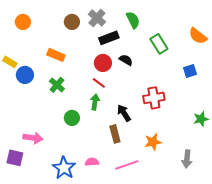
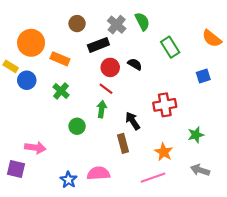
gray cross: (97, 18) -> (117, 25), moved
orange circle: (23, 22) -> (31, 43), moved, size x1.6
black rectangle: (109, 38) -> (98, 45), moved
green star: (201, 119) -> (196, 135), moved
orange star: (153, 142) -> (164, 152), turned -30
gray arrow: (187, 159) -> (200, 170), turned 102
pink semicircle: (92, 162) -> (98, 173), size x1.5
pink line: (127, 165) -> (153, 178), moved
blue star: (64, 168) -> (68, 180), size x0.7

